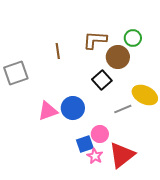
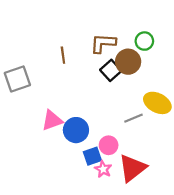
black square: (102, 80) -> (111, 70), moved
blue circle: (73, 108) -> (76, 130), moved

